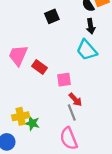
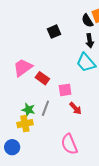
pink trapezoid: (18, 55) -> (23, 68), turned 30
gray line: (72, 112) -> (45, 108), moved, turned 42
green star: (32, 123) -> (28, 110), moved

